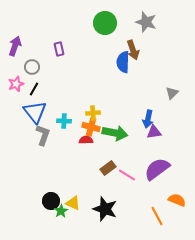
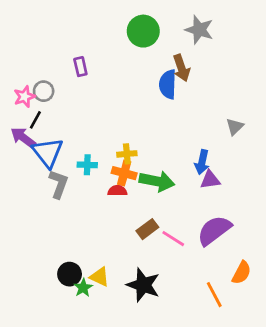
purple arrow: (15, 46) -> (23, 138), moved, turned -72
pink star: (16, 84) -> (24, 97), moved
black line: (34, 89) -> (35, 120), moved
orange semicircle: (177, 200) -> (242, 273), turned 96

